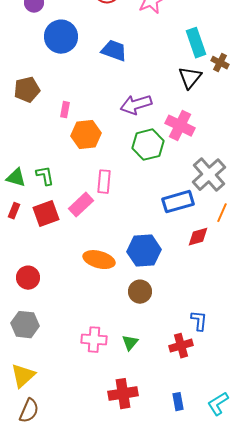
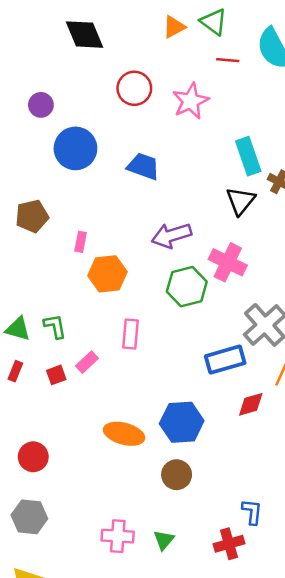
pink rectangle: (81, 205) -> (87, 362), moved, size x0.7
red square: (46, 214) -> (56, 375), size x0.6

